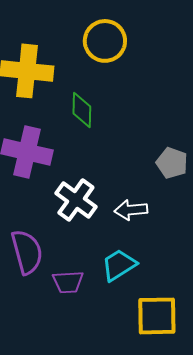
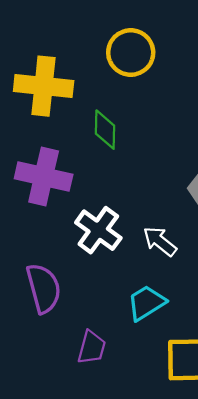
white arrow: (131, 210) -> (160, 241), turned 44
purple trapezoid: (68, 282) -> (92, 347), moved, turned -72

